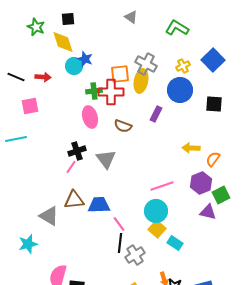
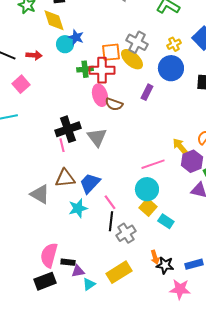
yellow ellipse: (141, 81) -> (132, 59), turned -60
pink square: (30, 106) -> (21, 84), turned -30
pink ellipse: (90, 117) -> (100, 95), moved
yellow arrow: (191, 148) -> (180, 146), moved, turned 48
black cross: (77, 151) -> (68, 129), size x1.4
pink line: (71, 167) -> (62, 145), turned -48
blue trapezoid: (99, 205) -> (90, 183), turned -45
cyan star: (28, 244) -> (78, 208), moved

